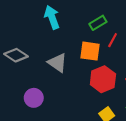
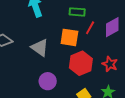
green rectangle: (98, 23) -> (77, 12), turned 35
purple circle: (34, 98) -> (48, 81), moved

